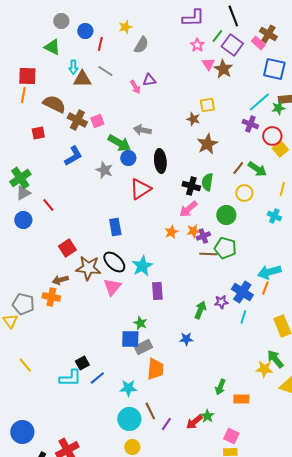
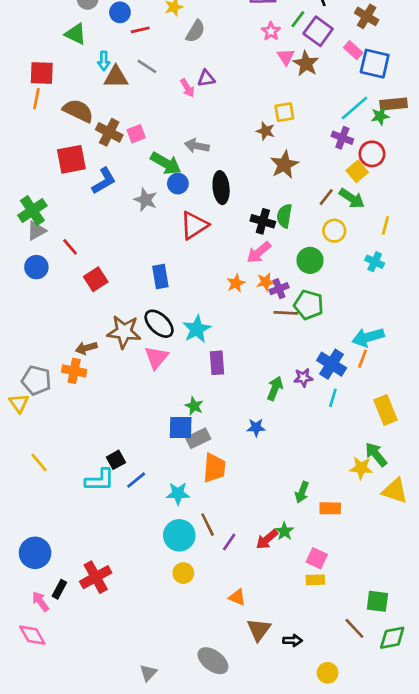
pink rectangle: (258, 43) -> (353, 50), moved
red line: (100, 44) -> (140, 30), turned 64
red square: (38, 133) -> (71, 159), moved, size x1.6
yellow square: (280, 149) -> (357, 171), moved
red square: (67, 248) -> (96, 279), moved

